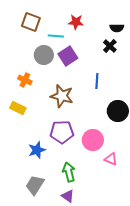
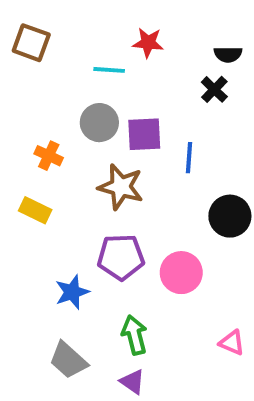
brown square: (31, 22) -> (31, 43), moved
gray circle: (44, 55) -> (99, 123), moved
purple square: (68, 56) -> (144, 134), moved, turned 30
pink triangle: (111, 159) -> (232, 343), moved
gray trapezoid: (35, 185) -> (68, 360), turned -80

